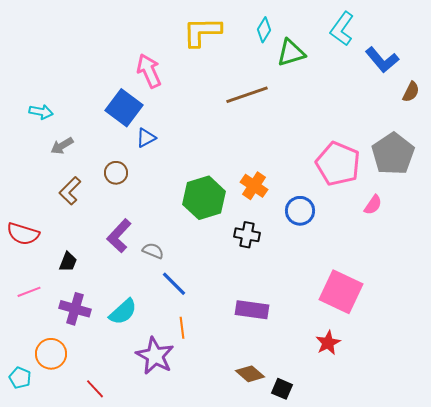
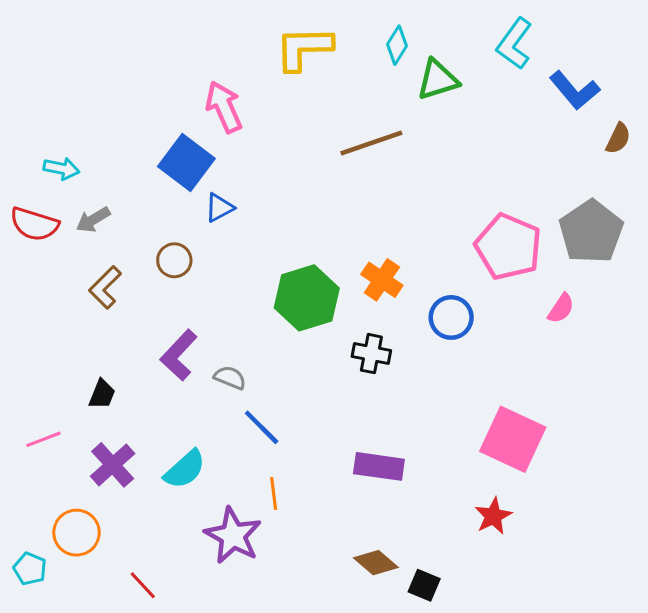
red semicircle: (23, 234) -> (34, 224), moved
purple cross: (75, 309) -> (113, 465), turned 32

